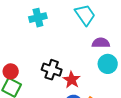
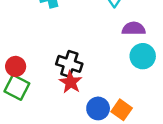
red star: (72, 80) -> (71, 82), moved

